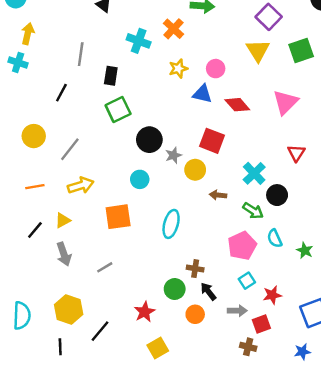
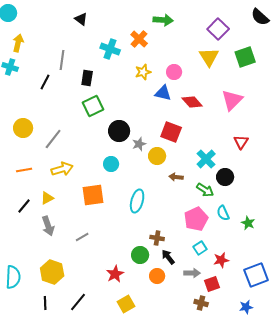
black line: (61, 93) -> (45, 82), moved
black line: (100, 331) -> (78, 302), moved

